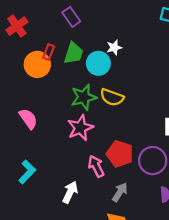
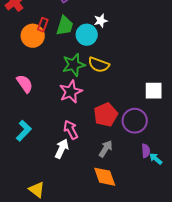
red pentagon: (120, 154) -> (106, 115), turned 30
pink arrow: (96, 166) -> (71, 130), moved

